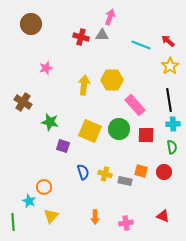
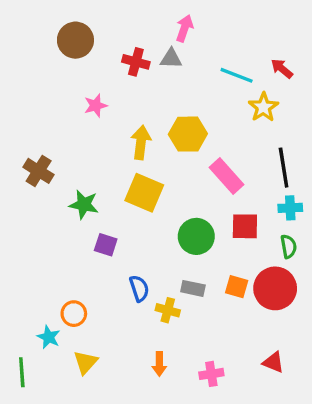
brown circle: (31, 24) -> (75, 40), moved
yellow star: (170, 66) -> (263, 107), moved
pink star: (46, 68) -> (96, 106), moved
green circle: (119, 129) -> (196, 236), moved
yellow square: (90, 131) -> (144, 193), moved
red circle: (164, 172) -> (275, 288), size x1.6
yellow cross: (105, 174) -> (168, 310), moved
gray rectangle: (125, 181) -> (193, 288), moved

